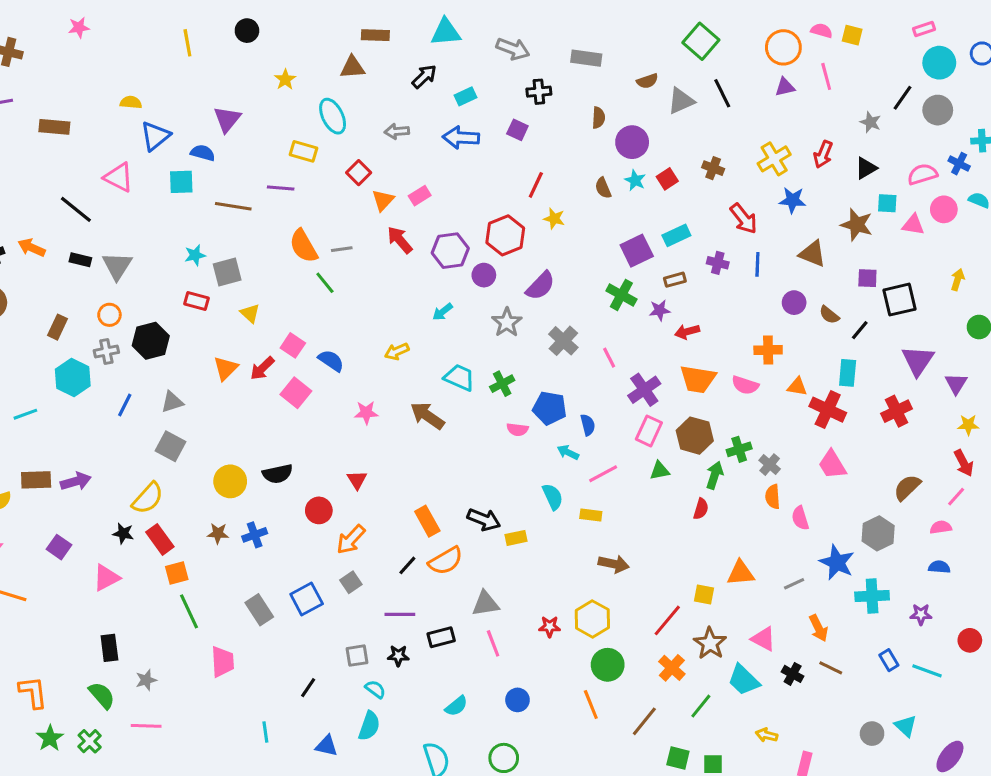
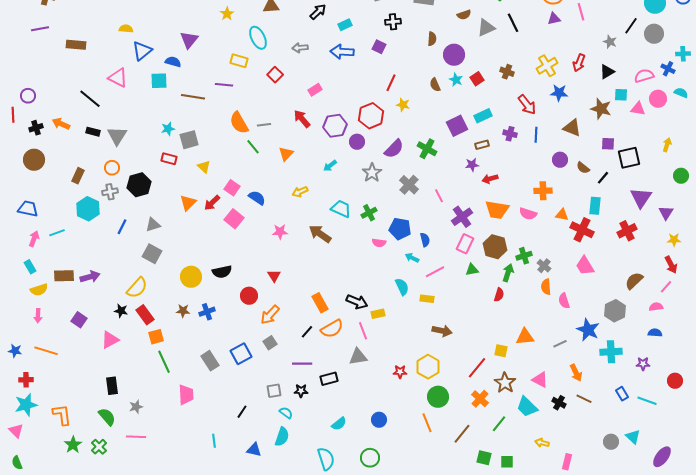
orange triangle: (383, 200) -> (286, 154), moved
green cross: (621, 295) -> (427, 149), moved
pink line: (493, 643) -> (363, 331), moved

